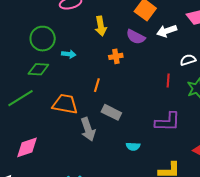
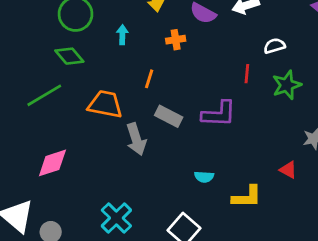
cyan arrow: (69, 54) -> (122, 35), moved, turned -96
green diamond: (38, 69) -> (69, 56), turned 45
purple L-shape: (168, 122) -> (219, 114), moved
cyan semicircle: (133, 146) -> (204, 177), moved

